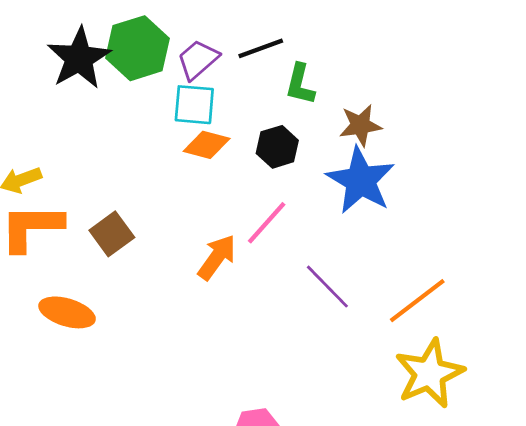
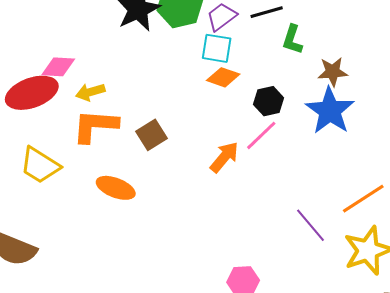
black hexagon: (277, 147) -> (269, 101), moved
purple line: (327, 287) -> (311, 225), moved

